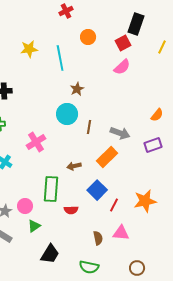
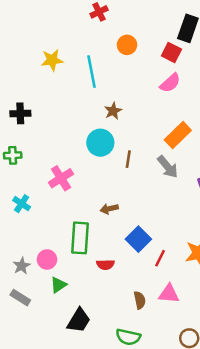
red square: (123, 43) -> (171, 52), turned -35
gray arrow: (120, 133) -> (168, 167), turned 30
orange rectangle: (107, 157) -> (178, 135), moved

